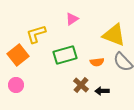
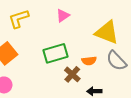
yellow L-shape: (36, 34) -> (19, 19), moved
brown cross: (81, 85) -> (72, 74), moved

